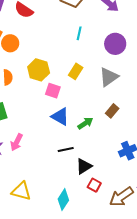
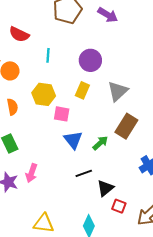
cyan line: (79, 33) -> (48, 55), moved
purple circle: (115, 44) -> (90, 60), moved
brown rectangle: (112, 111) -> (126, 126), size x1.6
blue triangle: (60, 117) -> (73, 140), turned 30

